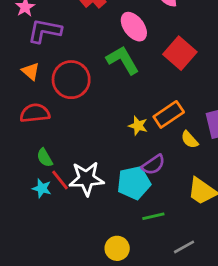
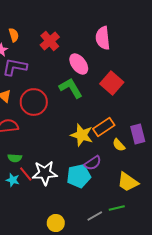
yellow star: (138, 126) -> (82, 135), size x1.6
green semicircle: (45, 158) -> (15, 158), turned -56
green line: (153, 216) -> (117, 208), moved
gray line: (184, 247) -> (95, 216), moved
yellow circle: (117, 248) -> (56, 223), moved

